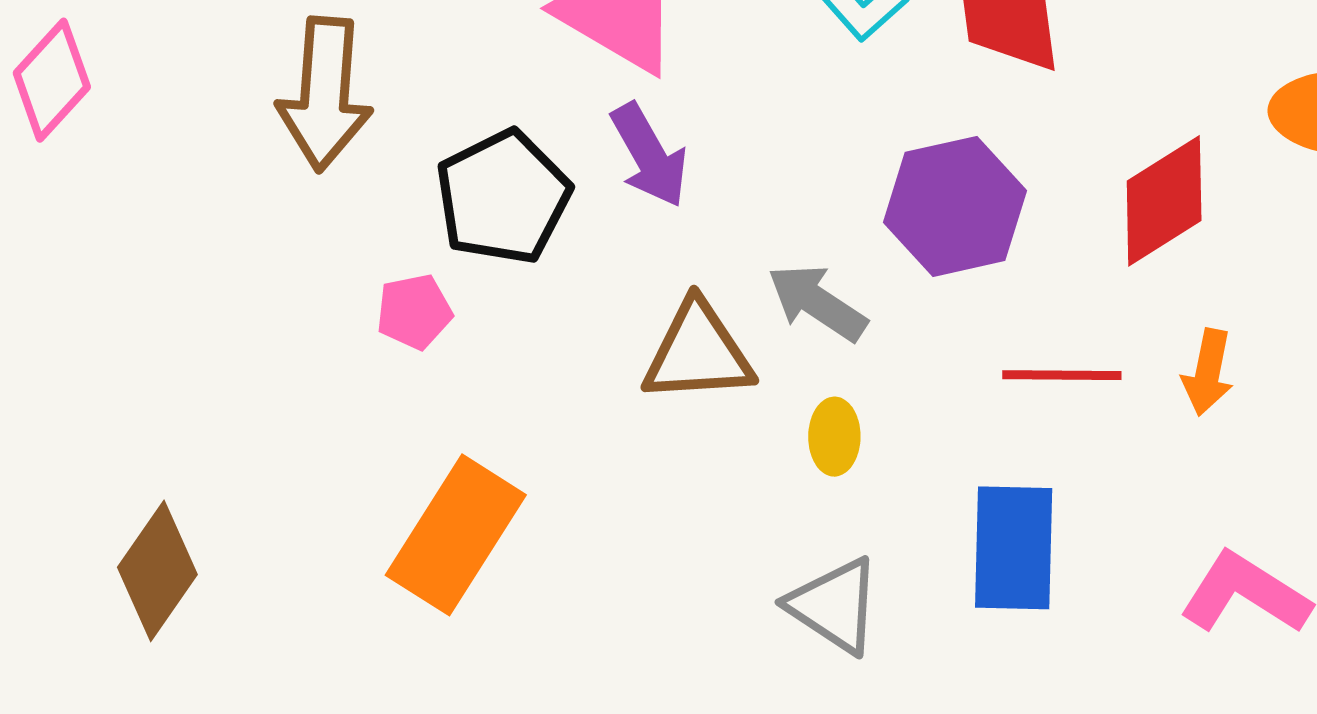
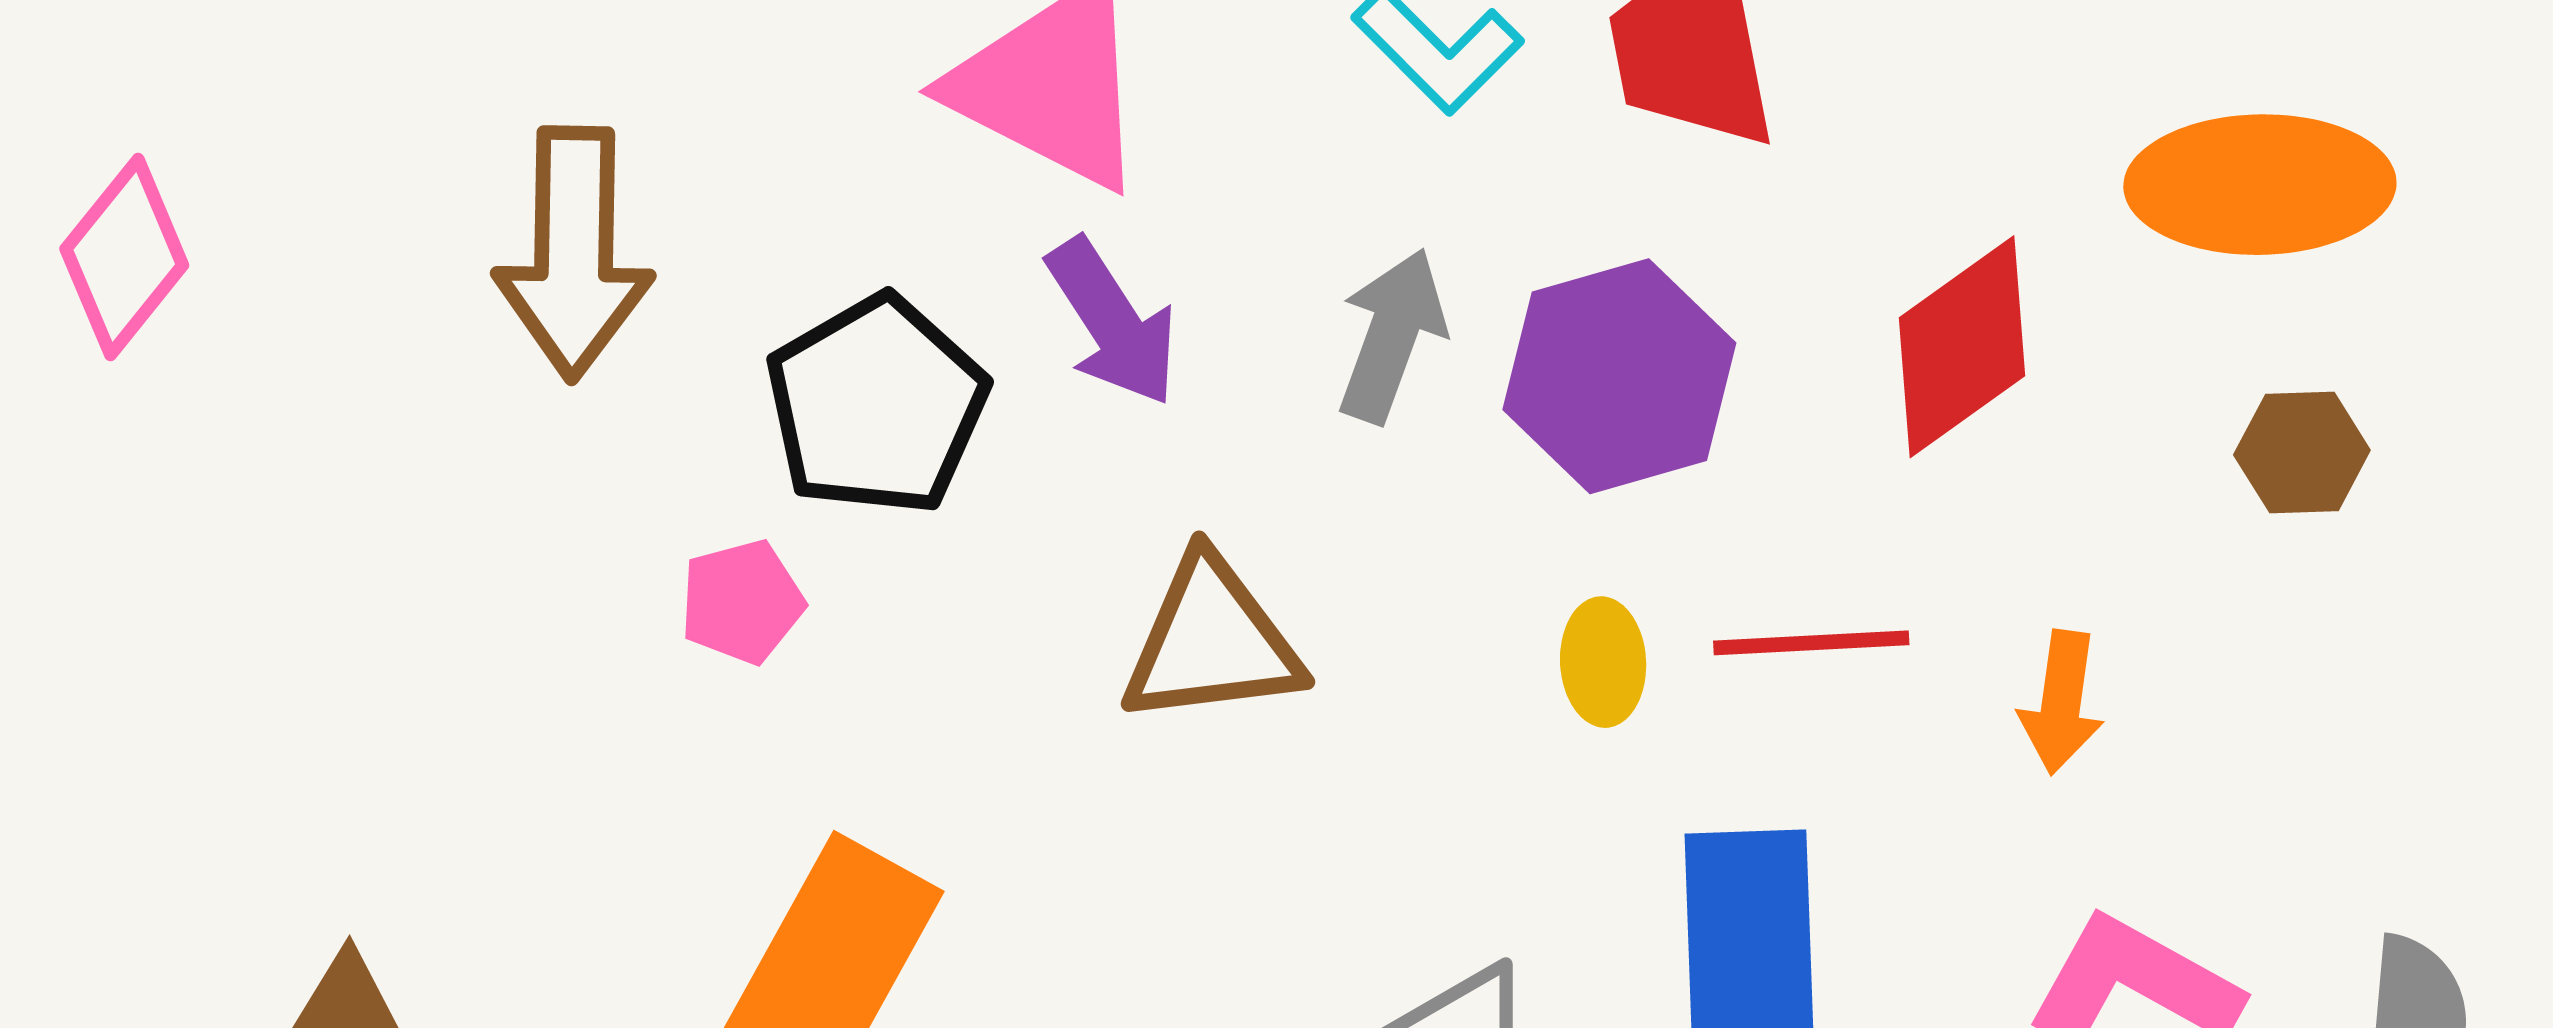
gray arrow: (817, 302) -> (1392, 336), moved, turned 80
orange arrow: (1208, 372) -> (2061, 702), moved
yellow ellipse: (834, 437) -> (1603, 662), moved

